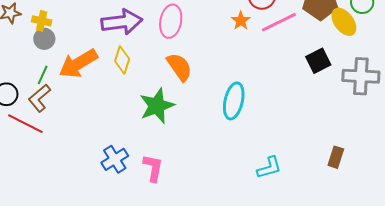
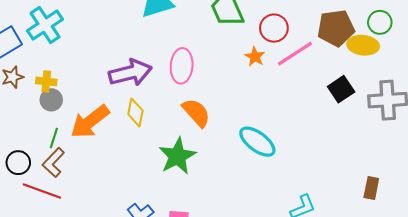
yellow ellipse: (344, 22) -> (363, 45), turned -40
cyan ellipse: (234, 101) -> (257, 142), turned -60

